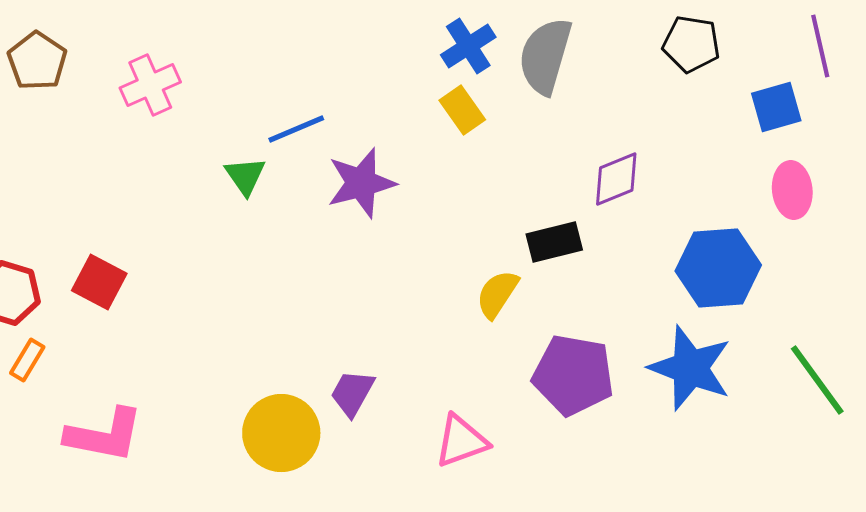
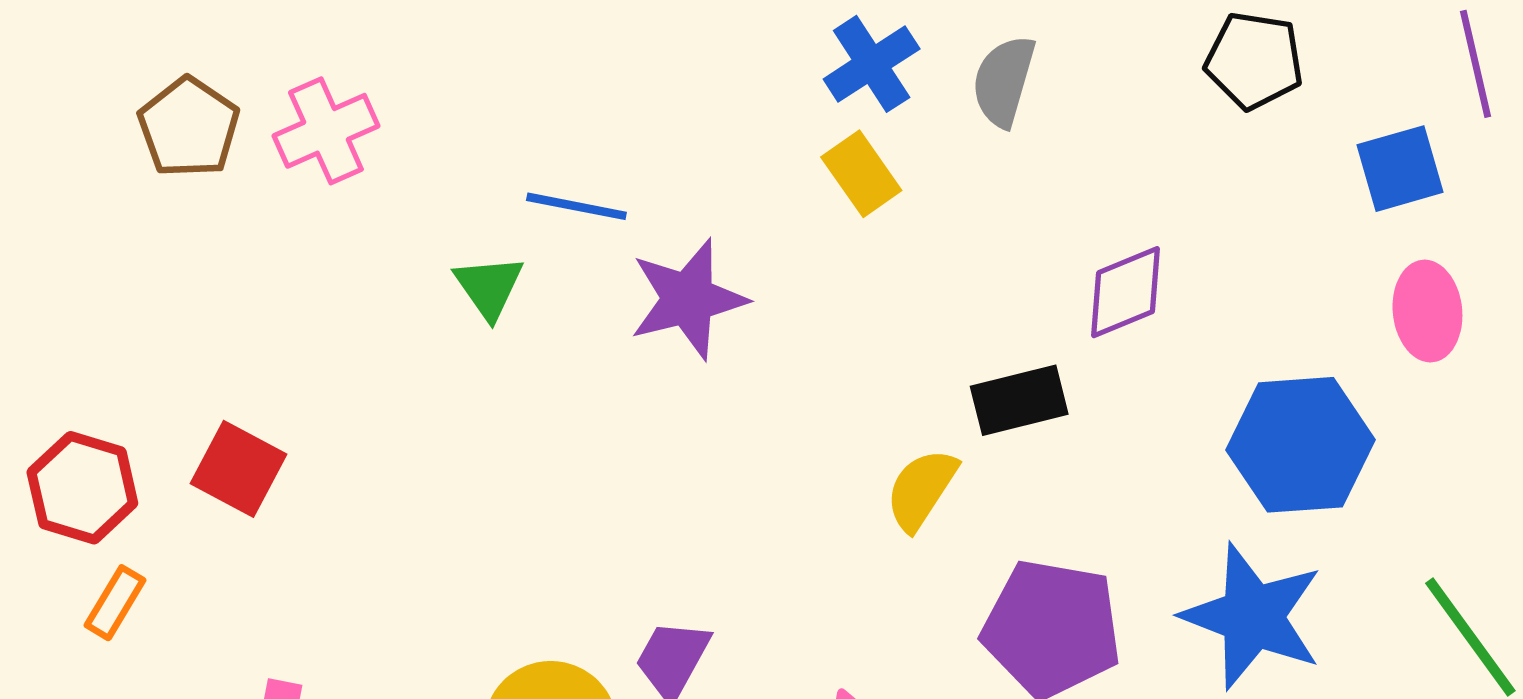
gray semicircle: (545, 56) -> (1004, 81), size x0.7
brown pentagon: (37, 61) -> (189, 127), moved
blue line: (296, 129) -> (576, 206), turned 34

